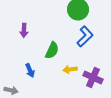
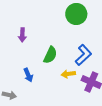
blue L-shape: (85, 36) -> (83, 55), moved

